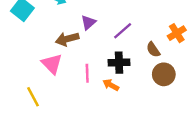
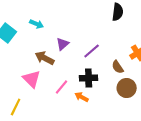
brown arrow: (67, 39) -> (45, 58), turned 42
pink line: (87, 73) -> (62, 87), turned 42
yellow line: (33, 97) -> (16, 107), turned 54

